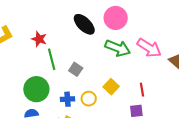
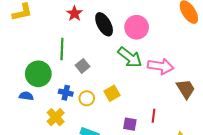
red star: (39, 39) -> (74, 13), moved
pink arrow: (149, 48) -> (161, 66), turned -40
red line: (142, 90) -> (154, 116), moved

